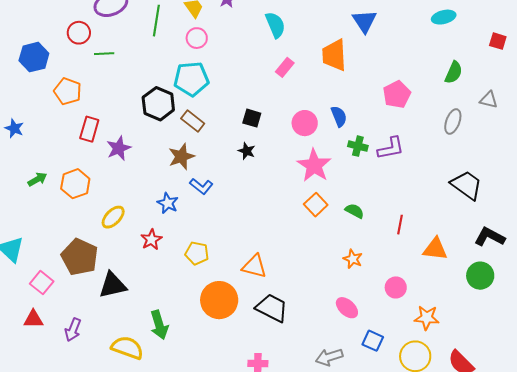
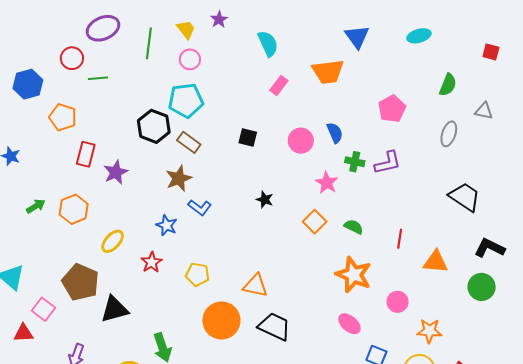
cyan ellipse: (444, 17) -> (419, 36), moved
orange trapezoid: (334, 55) -> (328, 72), turned -92
black star: (247, 151) -> (265, 200), moved
pink star: (314, 165) -> (327, 183), moved, size x0.7
orange star: (353, 259) -> (354, 275), size x1.8
red triangle: (33, 319) -> (23, 333), moved

